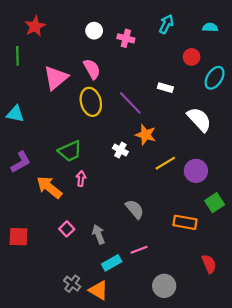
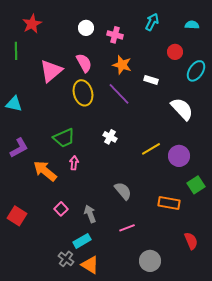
orange star: (146, 135) -> (122, 65), moved
red square: (19, 237) -> (17, 216), turned 30
cyan rectangle: (112, 263) -> (82, 241), moved

